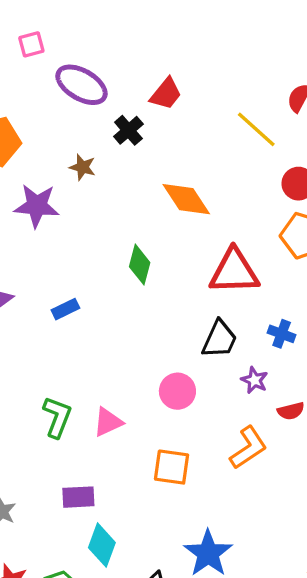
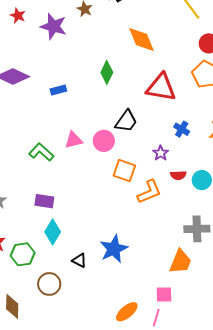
black trapezoid: (219, 339) -> (126, 121), moved
pink circle: (177, 391) -> (104, 141), moved
green L-shape: (57, 417) -> (41, 152), turned -80
pink triangle: (108, 422) -> (74, 140), moved
orange square: (172, 467) -> (124, 171), moved

